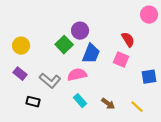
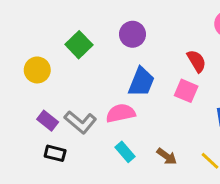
purple circle: (80, 31) -> (132, 34), moved
green square: (64, 45) -> (79, 45), moved
purple rectangle: (20, 74) -> (48, 121), moved

